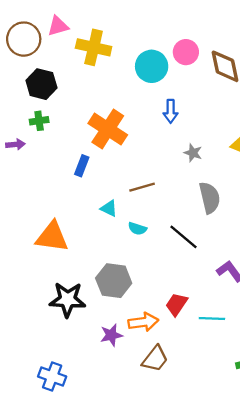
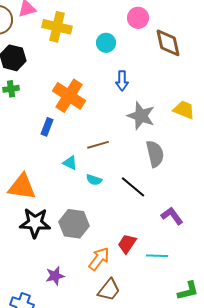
pink circle: (186, 52) -> (138, 18), moved
cyan circle: (152, 66) -> (106, 43), size x0.7
gray star: (193, 153) -> (141, 116), size x1.8
black star: (67, 300) -> (35, 223), moved
orange arrow: (143, 322) -> (99, 259), turned -45
purple star: (111, 335) -> (55, 276), moved

